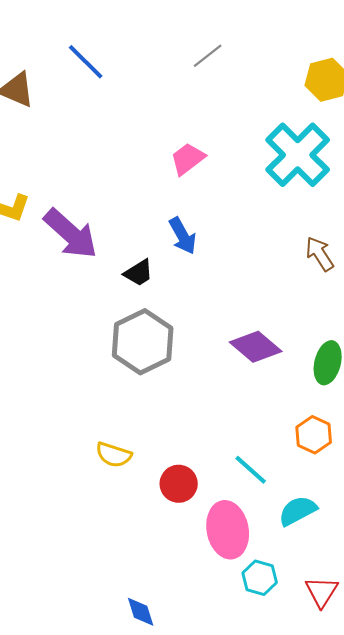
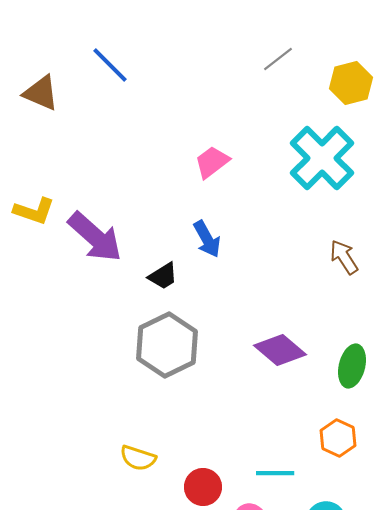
gray line: (208, 56) -> (278, 59), moved
cyan line: (251, 470) -> (275, 473), turned -42

